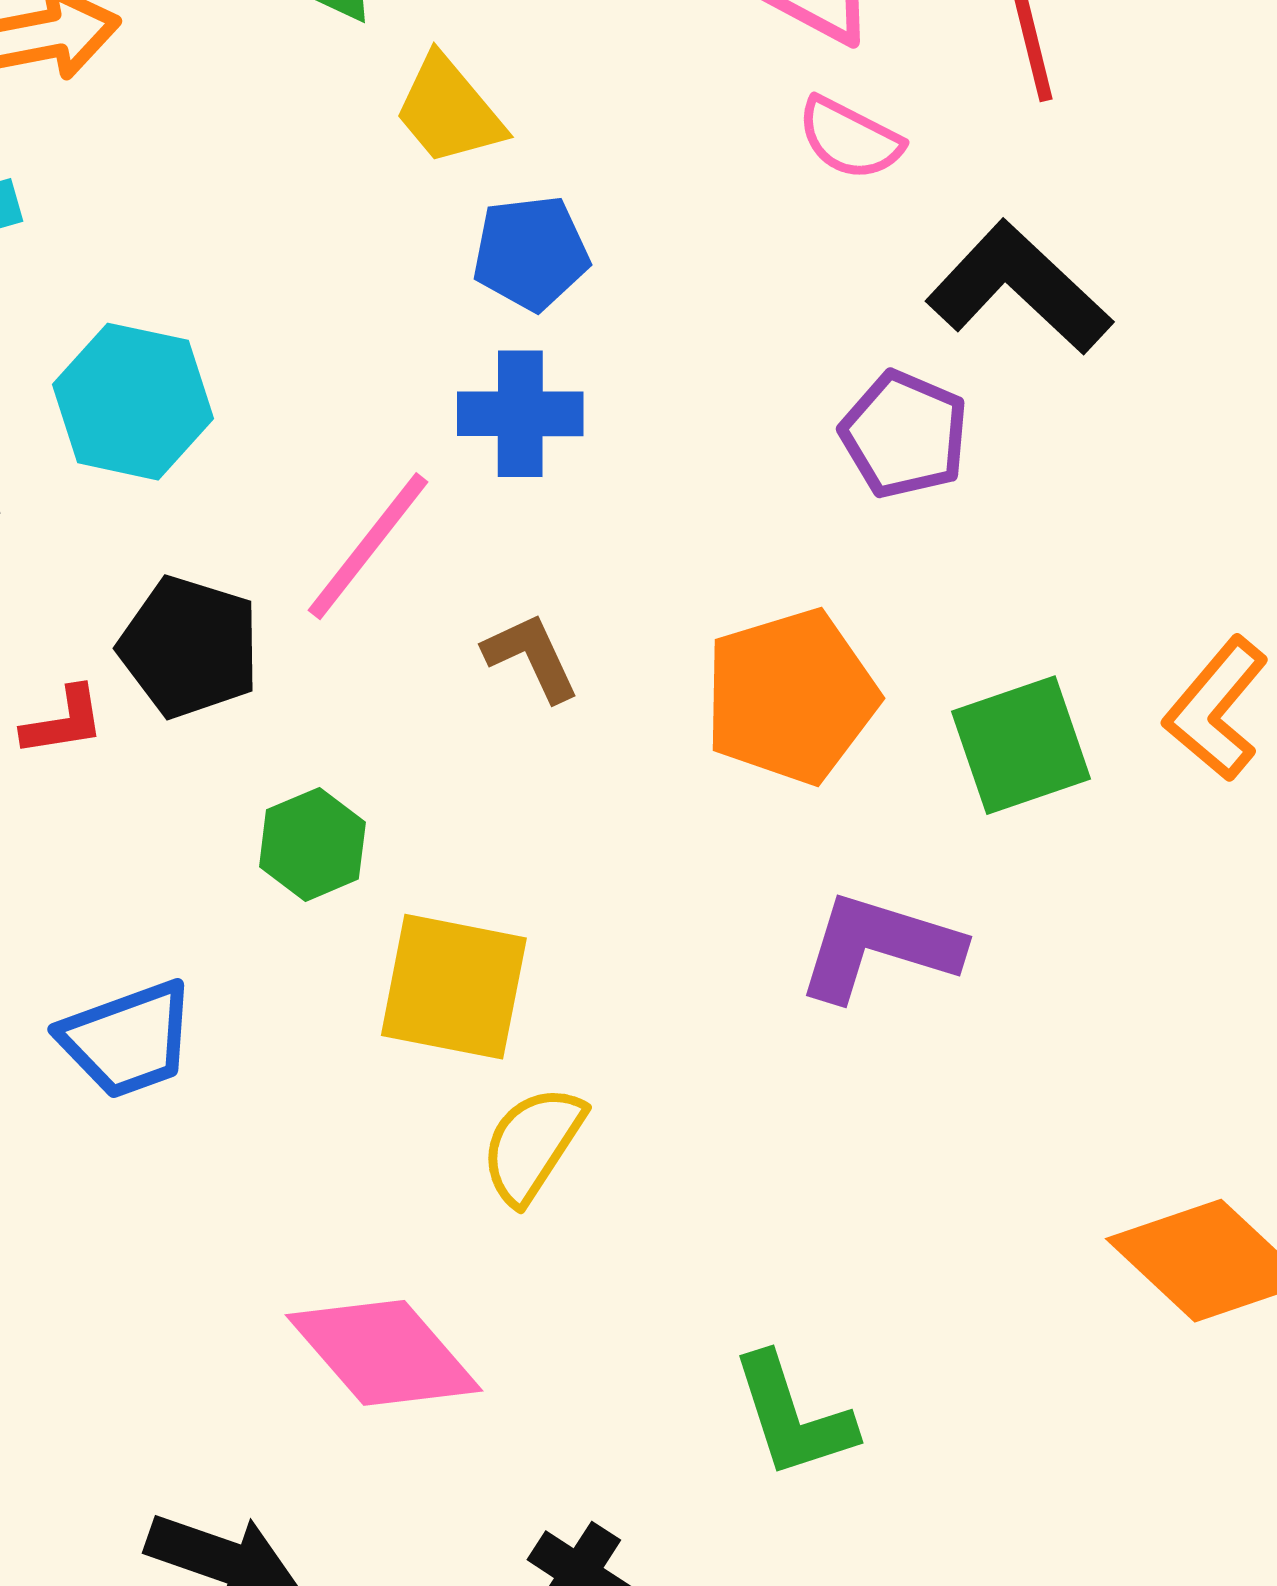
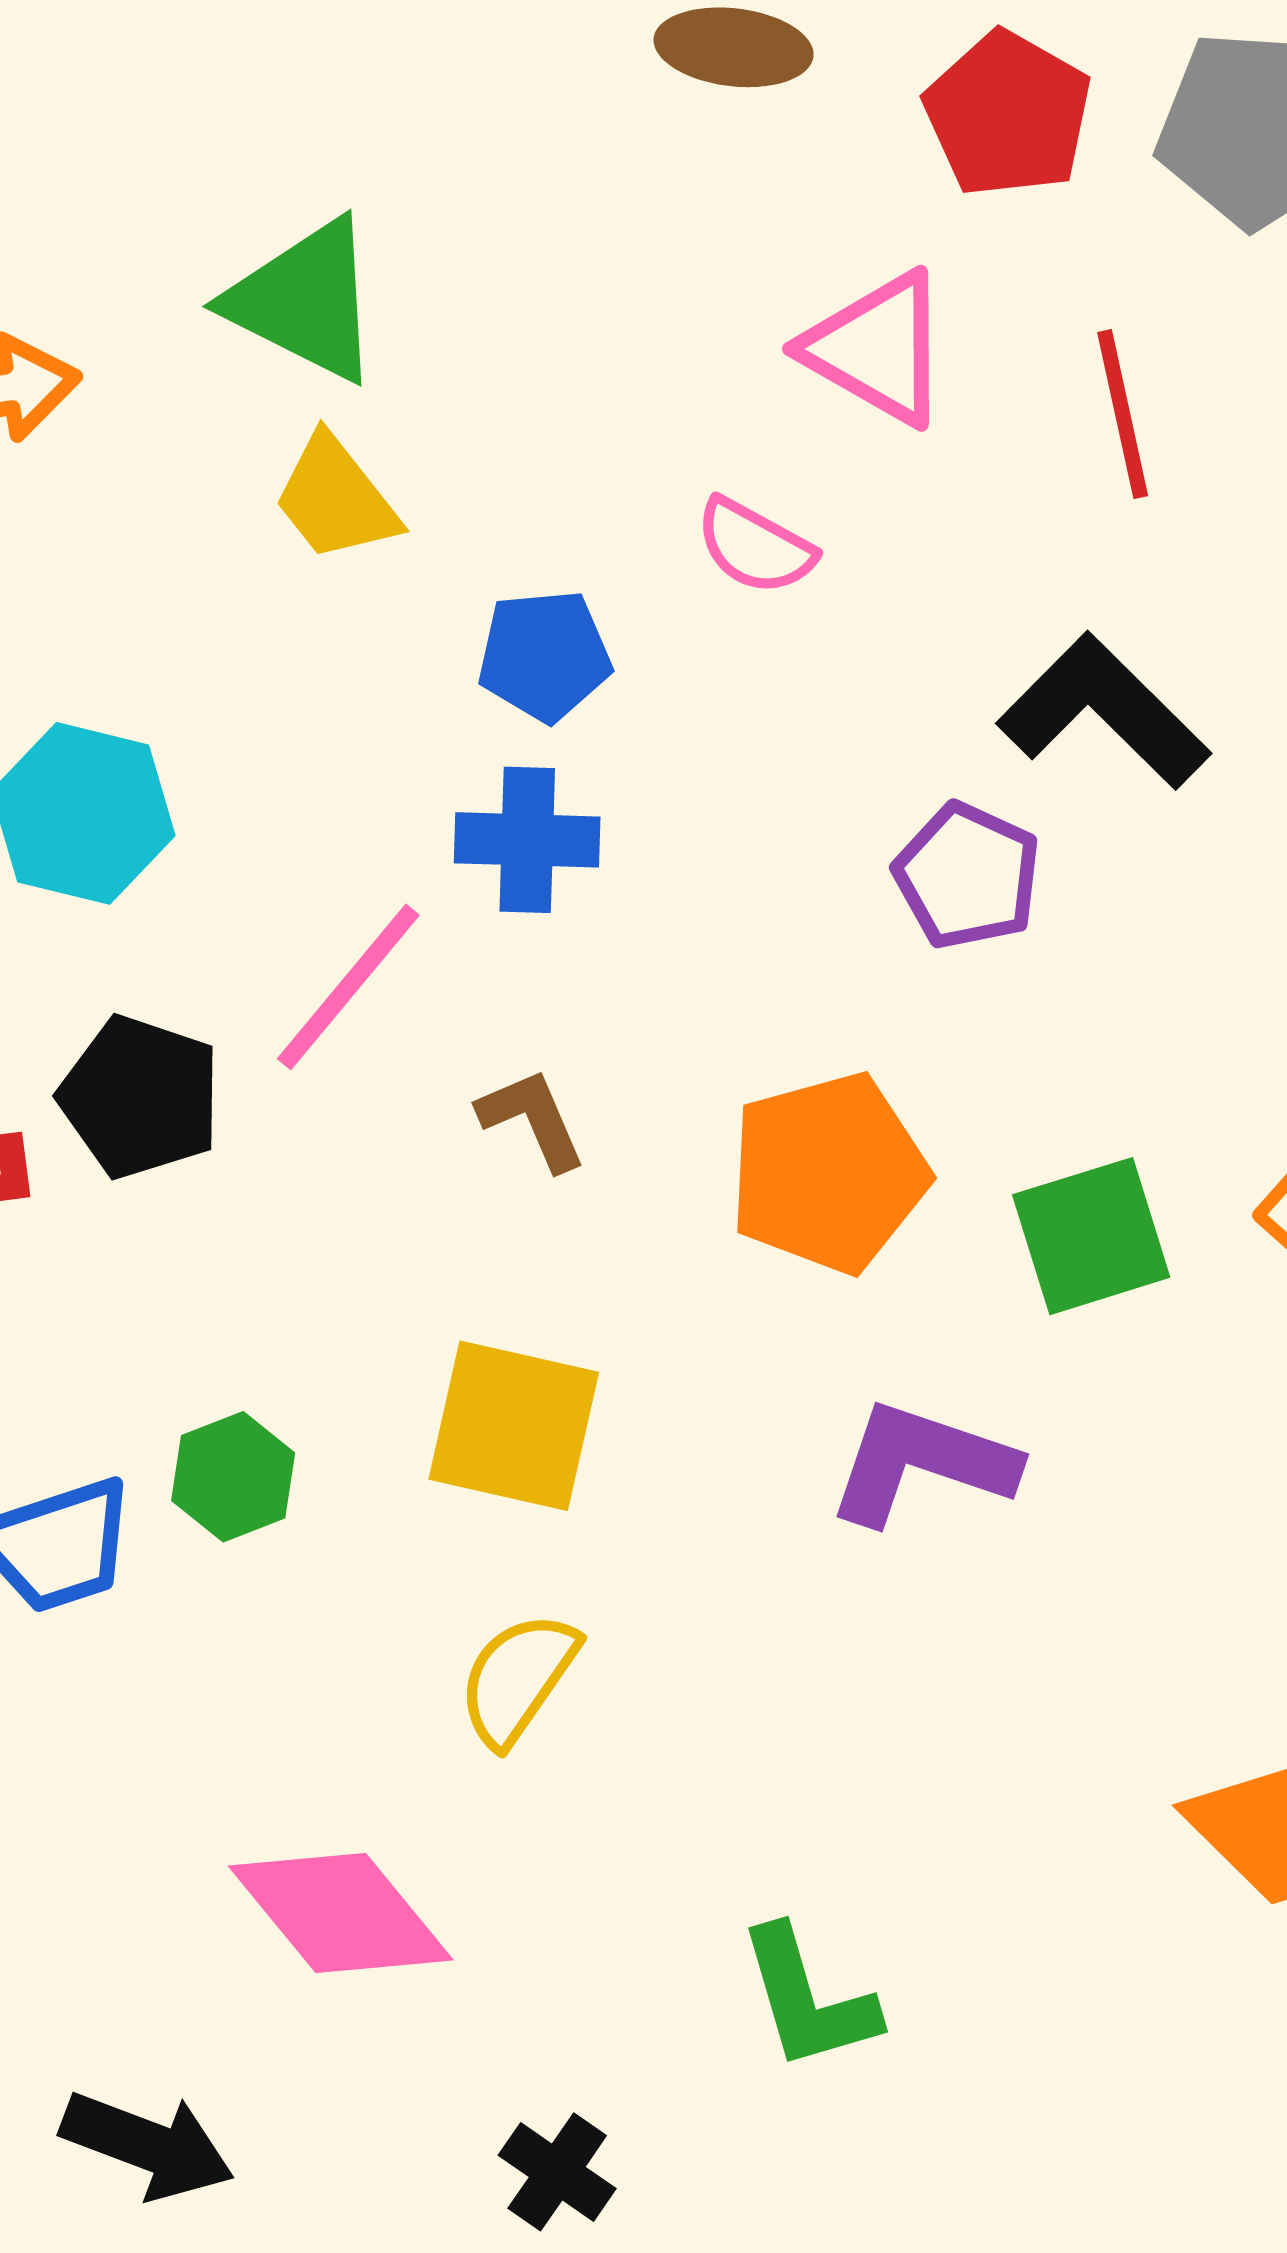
yellow trapezoid: (449, 111) -> (336, 499), moved
pink semicircle: (850, 139) -> (755, 546), moved
green hexagon: (312, 844) -> (233, 1477), moved
yellow square: (454, 987) -> (514, 1426), moved

